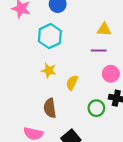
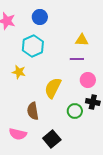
yellow star: (49, 70) -> (19, 72), moved
yellow semicircle: (72, 83) -> (53, 88), size x1.5

